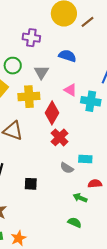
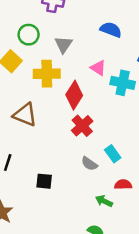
blue semicircle: (67, 56) -> (111, 30), moved
cyan rectangle: (85, 159) -> (113, 154), turned 48

